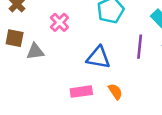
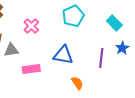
purple line: (140, 47) -> (101, 58), moved
pink rectangle: (81, 92) -> (31, 69), moved

